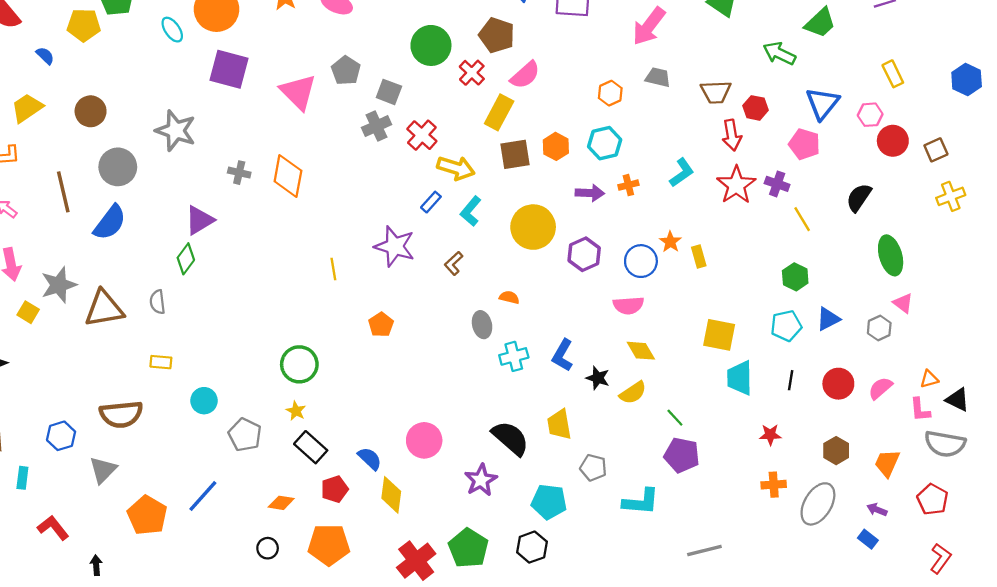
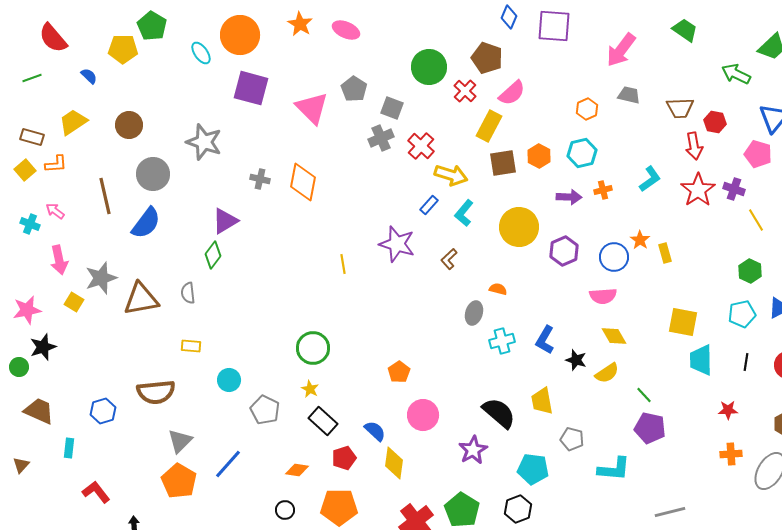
orange pentagon: (381, 325) -> (399, 372), moved
gray ellipse: (482, 325) -> (474, 313), turned 30
gray triangle: (103, 470) -> (180, 441), moved

